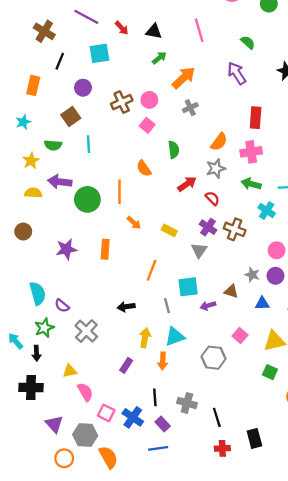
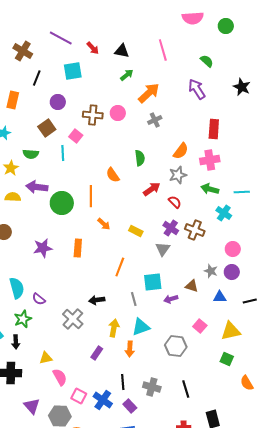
brown cross: (122, 102) -> (93, 115), turned 30
pink square: (147, 125) -> (76, 136), moved
gray cross: (86, 331) -> (73, 319), moved
black line: (217, 417) -> (186, 389), moved

